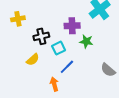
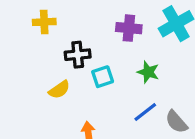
purple cross: (72, 26) -> (129, 28), moved
blue line: (67, 67) -> (145, 112), moved

